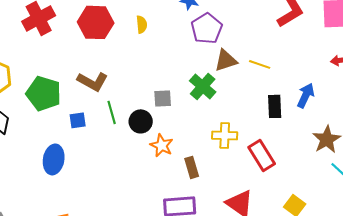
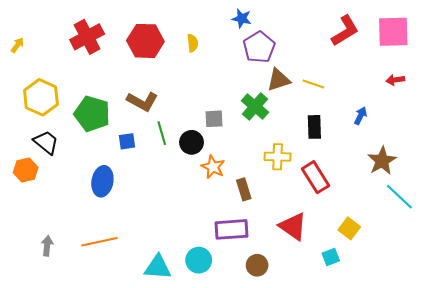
blue arrow: (306, 95) -> (360, 116), size x0.7
black rectangle: (275, 106) -> (314, 127), moved

